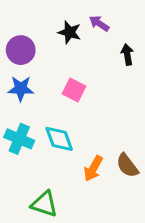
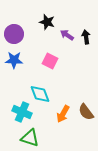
purple arrow: (99, 23) -> (67, 35), moved
cyan cross: (19, 139) -> (22, 112), moved

